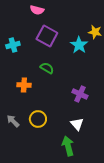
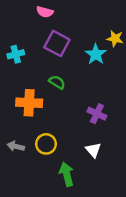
orange cross: (24, 85) -> (29, 103), size x1.5
gray arrow: (13, 121) -> (16, 146), turned -32
green arrow: (68, 146) -> (67, 174), moved

